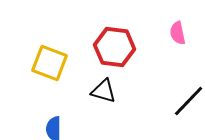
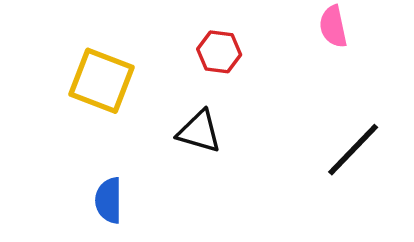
red hexagon: (115, 47) -> (219, 52), size x0.6

